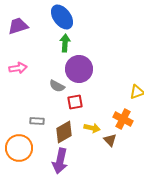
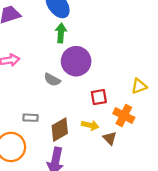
red square: (75, 102) -> (99, 97), moved

